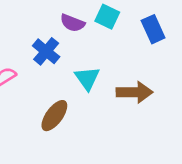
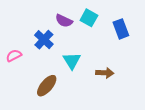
brown arrow: (135, 92) -> (105, 73), size x0.7

